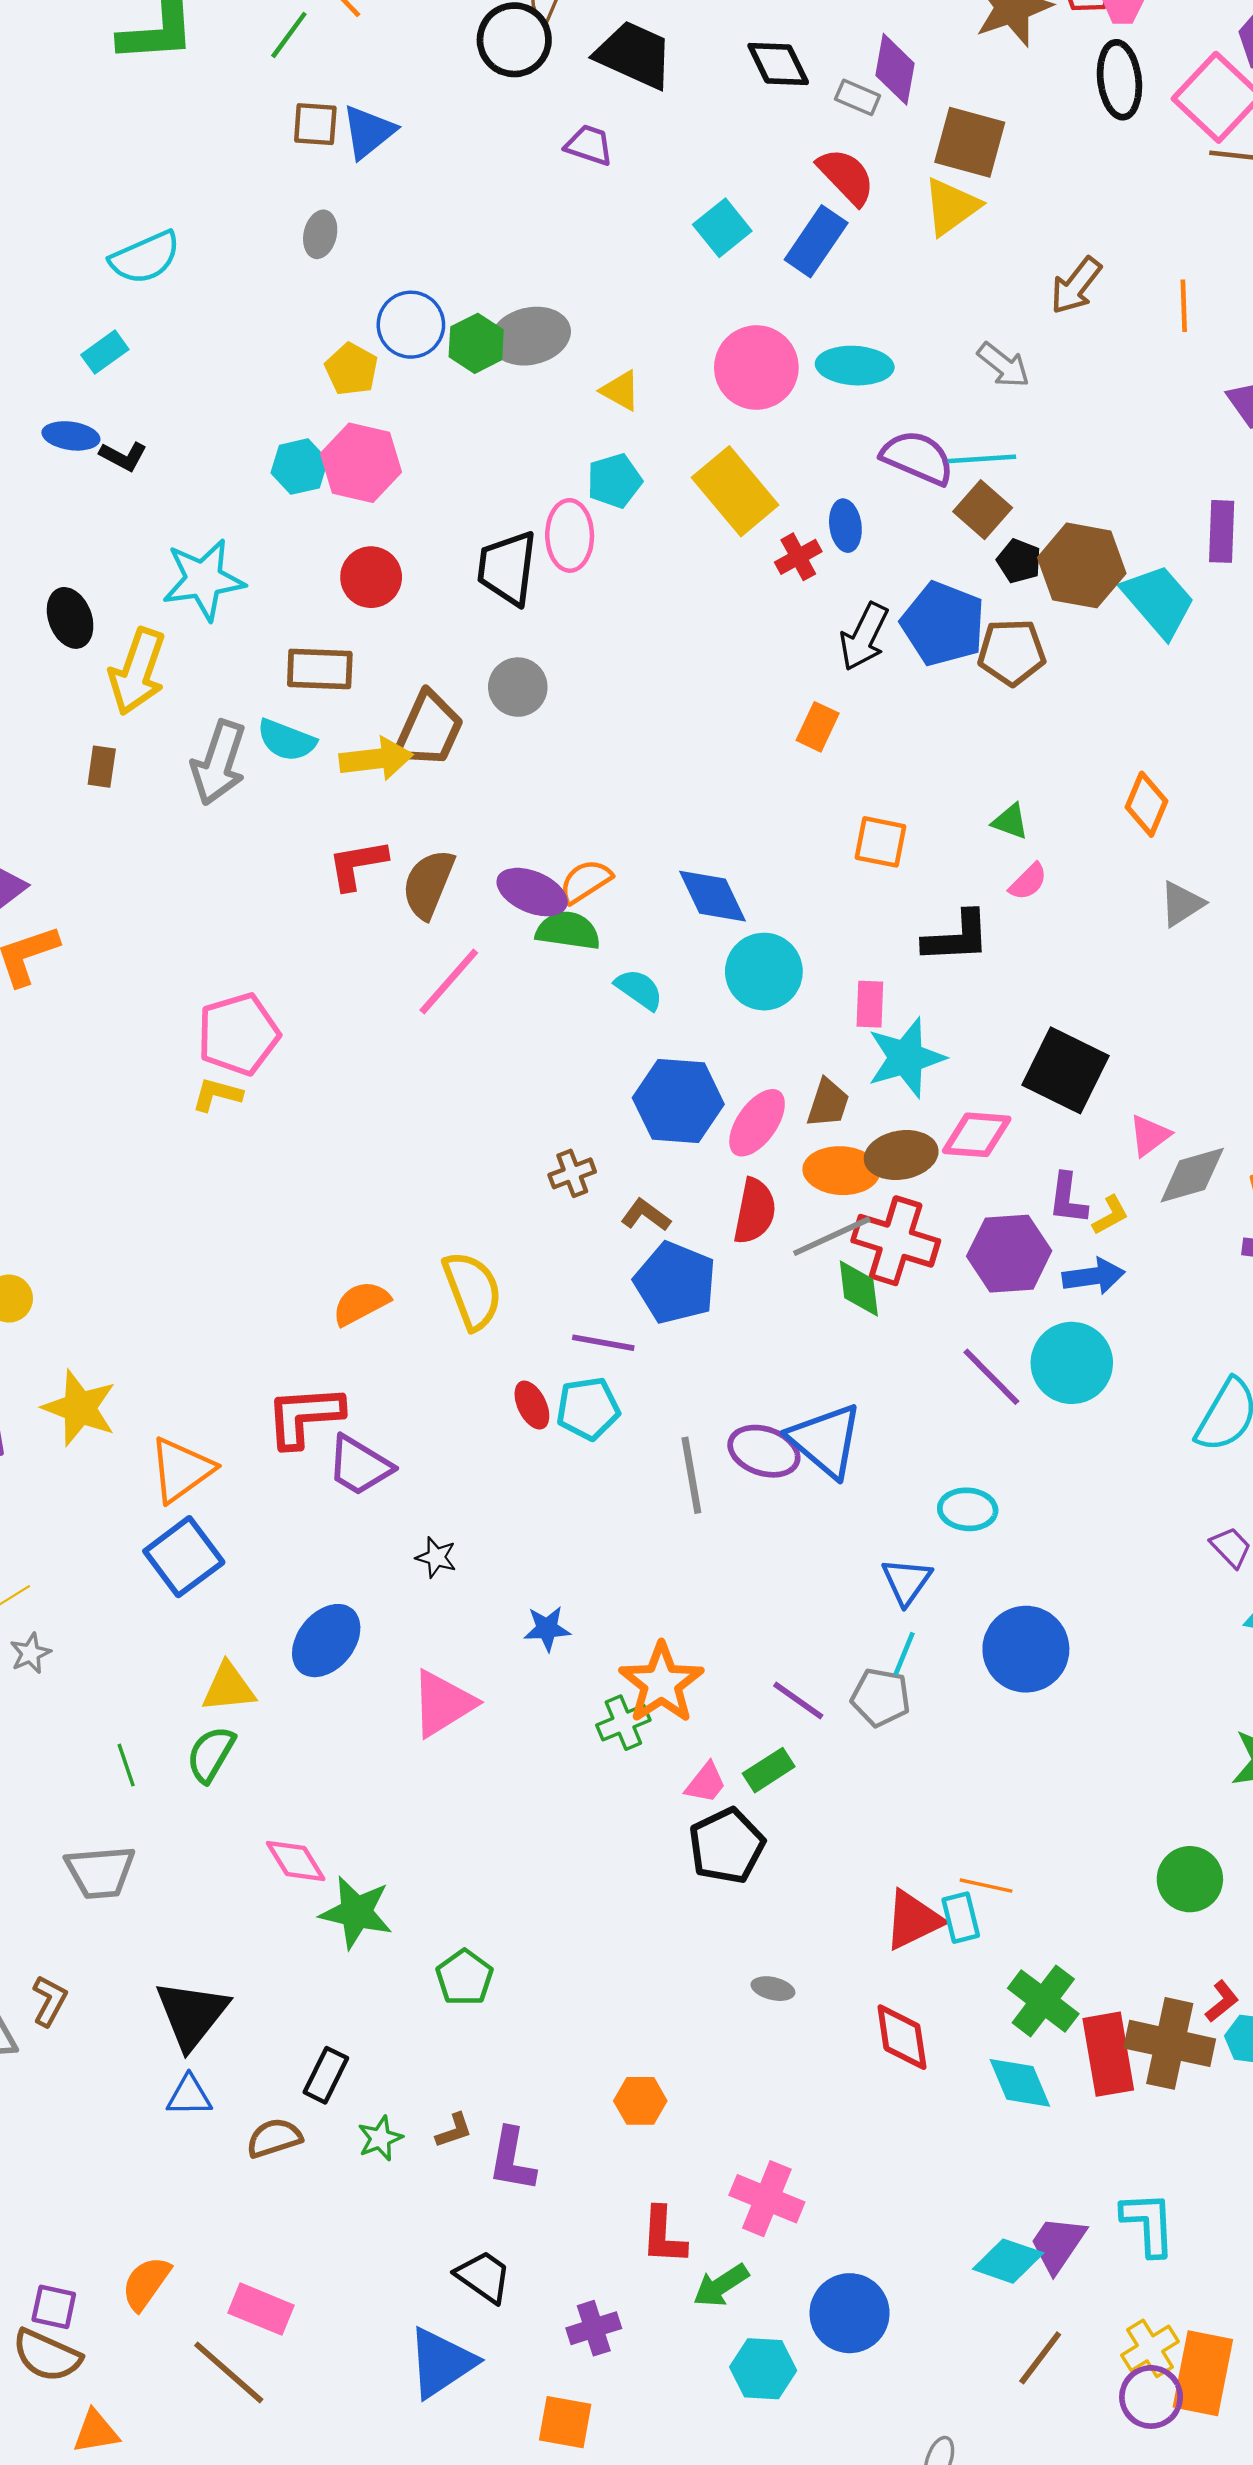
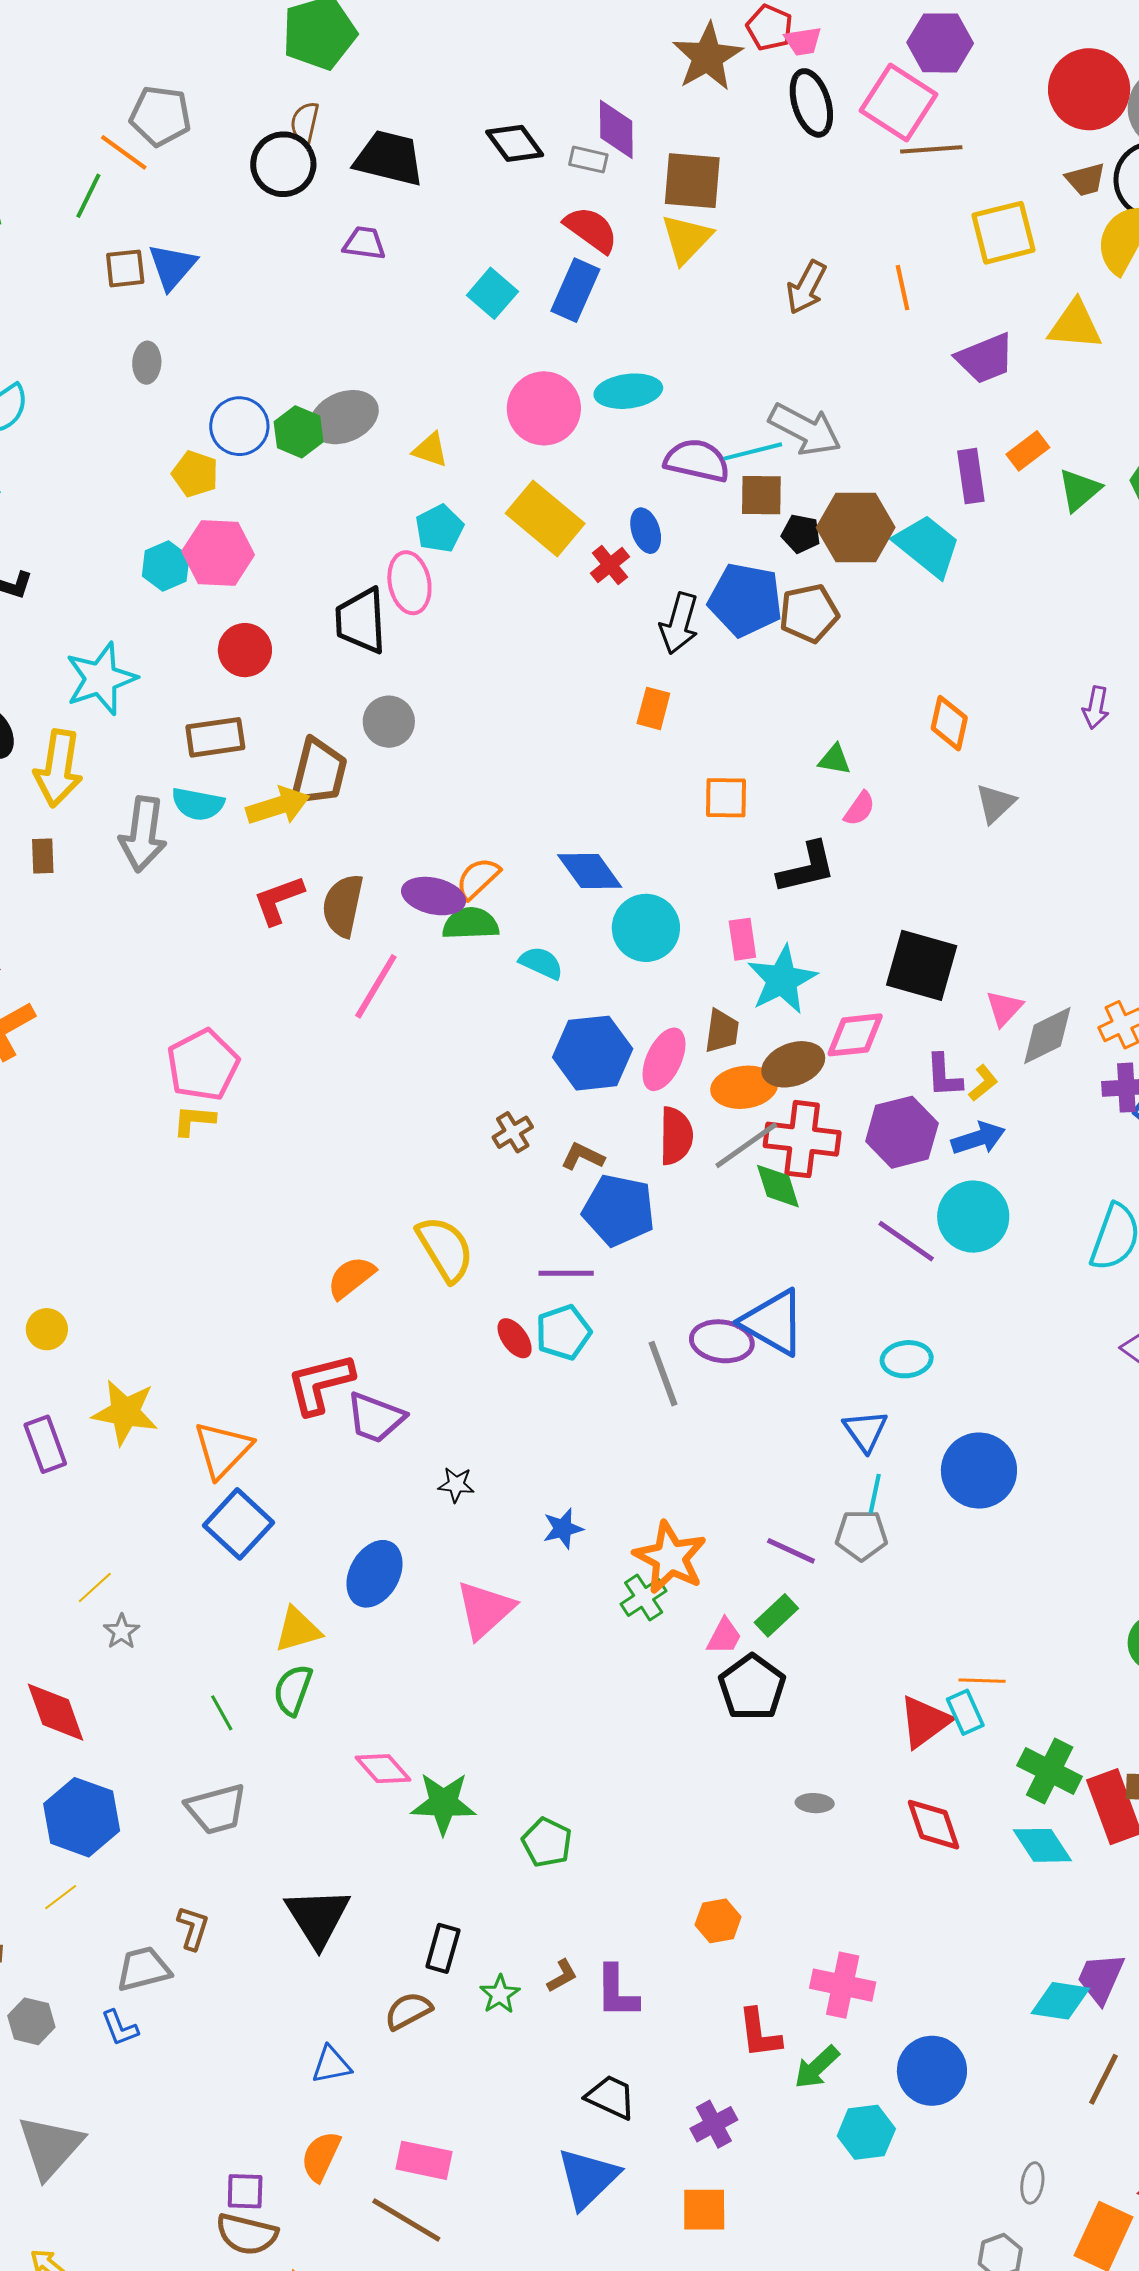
gray arrow: (1003, 365) -> (805, 429), moved, size x1.5
brown square: (983, 510) -> (761, 495), turned -30
blue triangle: (189, 2096) -> (331, 2065), moved

